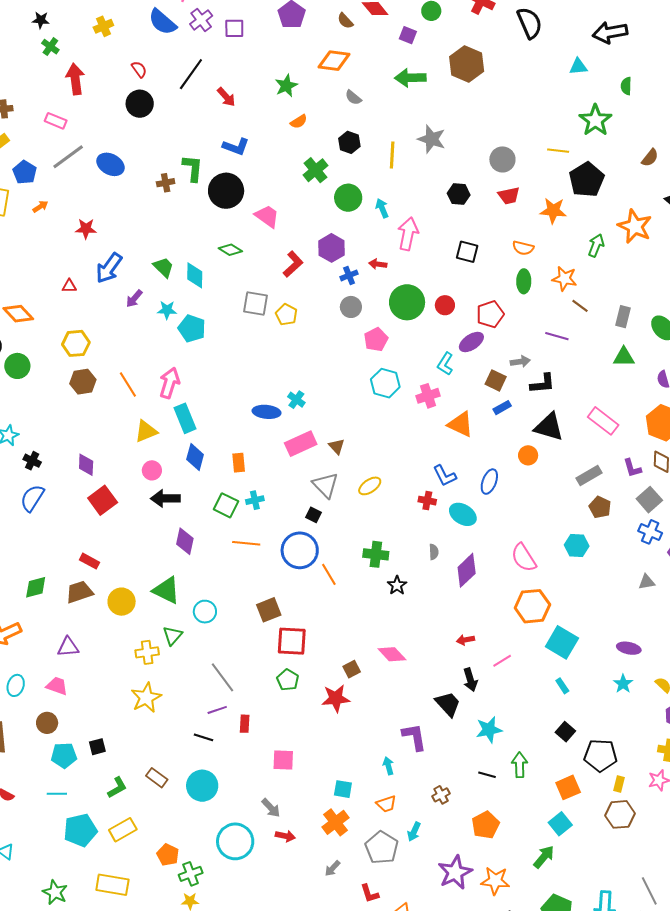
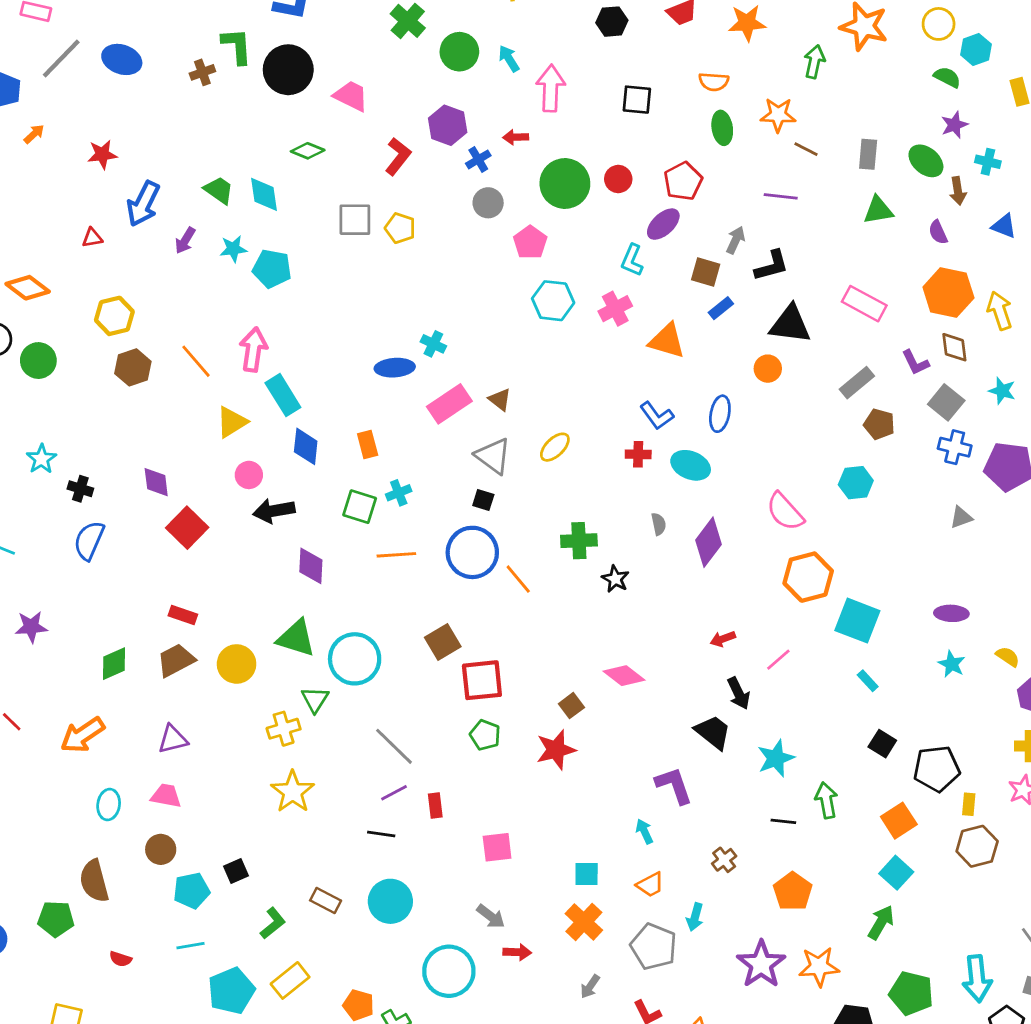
gray arrow: (520, 362) -> (736, 240), turned -48
cyan circle: (205, 612) -> (355, 659), size x1.6

